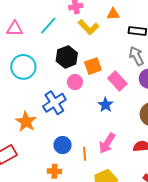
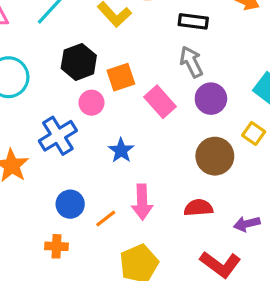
blue star: (105, 105) -> (121, 150), moved
pink arrow: (107, 143) -> (142, 202), turned -35
orange line: (85, 154) -> (106, 219), turned 56

